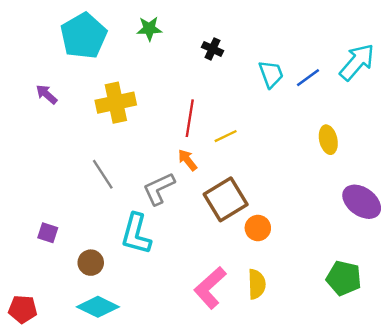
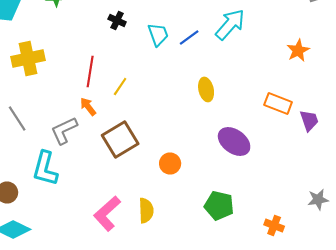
black cross: (212, 49) -> (117, 20), moved
yellow line: (226, 136) -> (120, 86), turned -30
orange circle: (258, 228) -> (170, 164), moved

